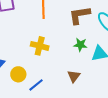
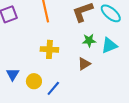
brown triangle: (74, 76) -> (84, 64), moved, turned 32

